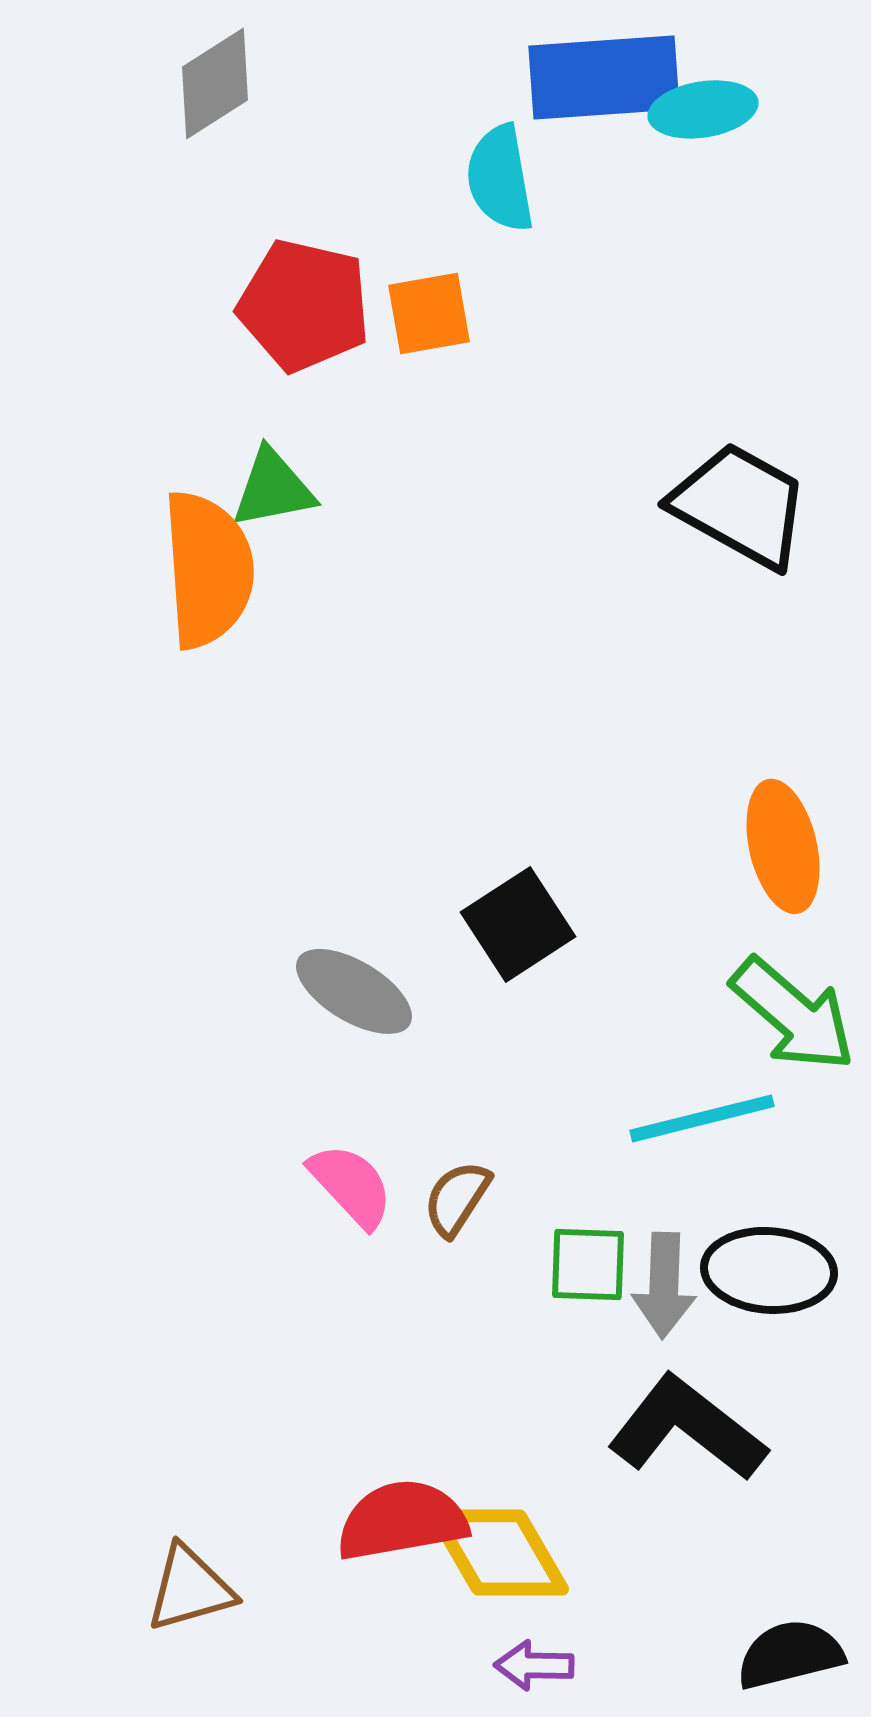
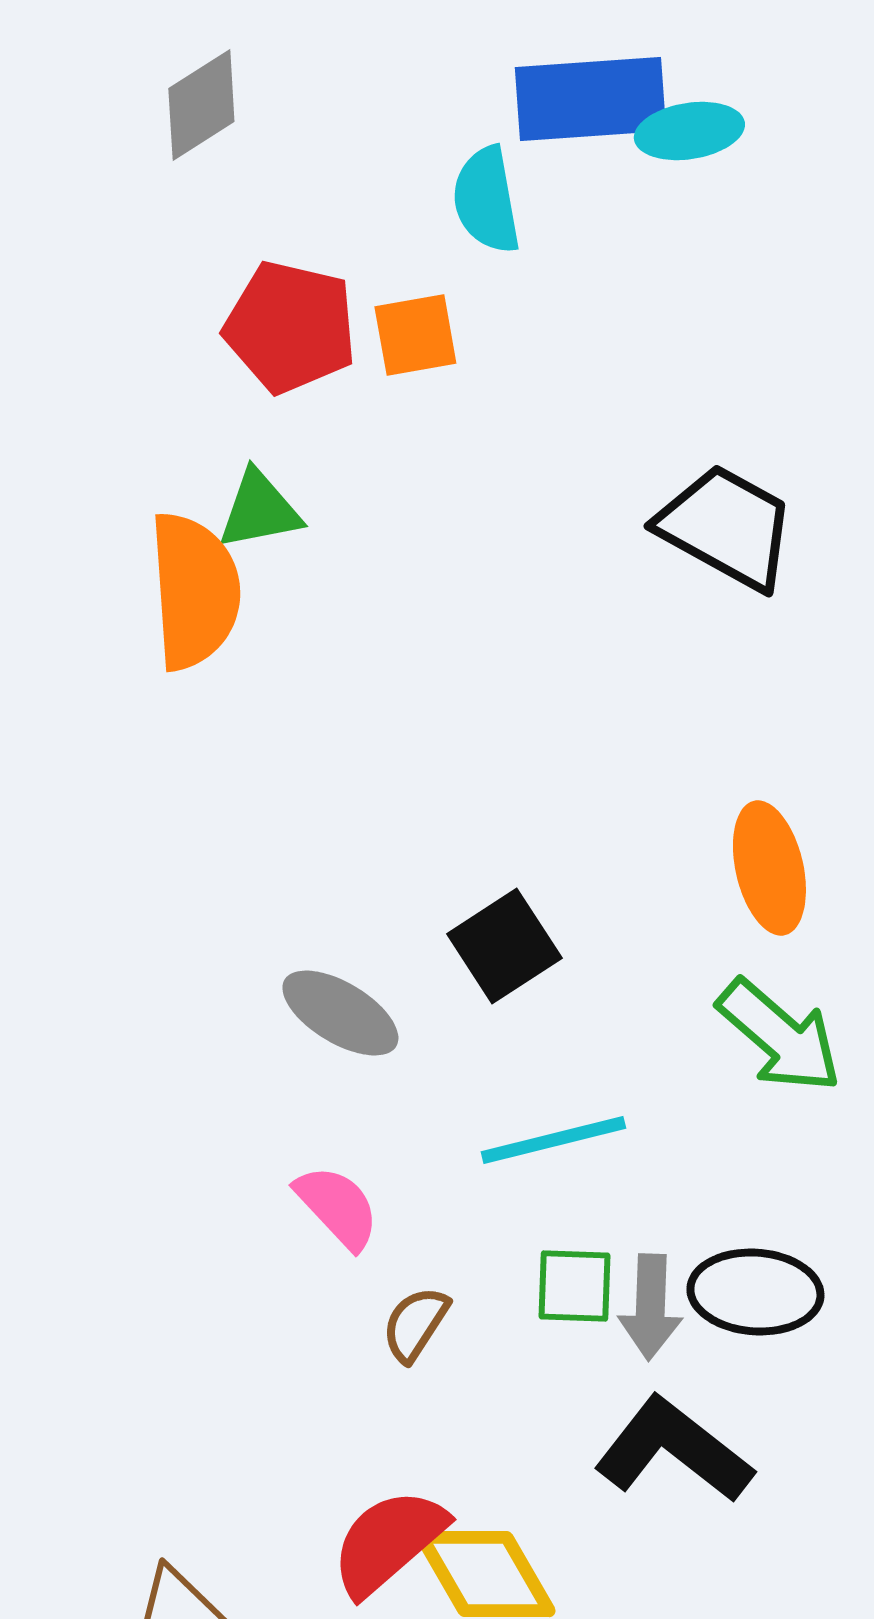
cyan line: (702, 1118) -> (553, 1140), moved
brown semicircle: (457, 1198) -> (415, 1324), moved
red semicircle: (402, 1520) -> (388, 1542), turned -31

